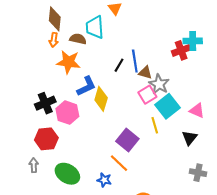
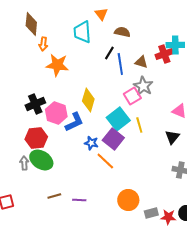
brown diamond: (55, 19) -> (31, 24), moved
brown semicircle: (78, 39) -> (122, 32), moved
black line: (119, 65) -> (109, 53), moved
brown triangle: (145, 73) -> (141, 62), moved
blue L-shape: (86, 86) -> (74, 122), moved
cyan square: (167, 106) -> (118, 119), moved
green ellipse: (67, 174) -> (41, 160), moved
blue star: (104, 180) -> (91, 143), moved

